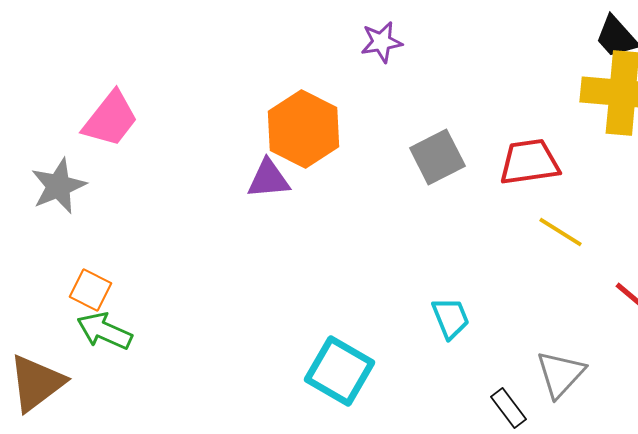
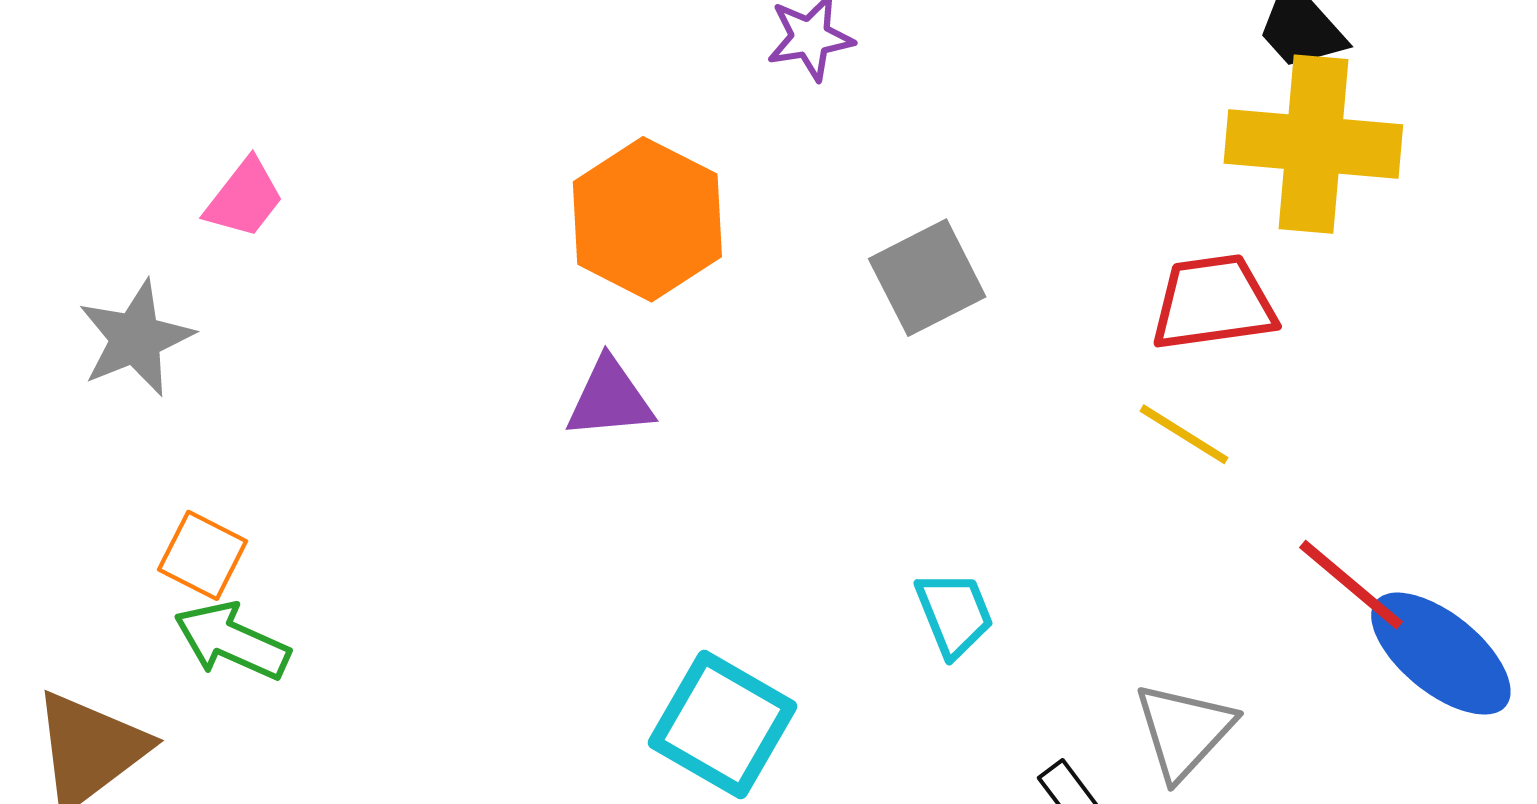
pink trapezoid: (110, 119) -> (244, 198), size x0.7
red trapezoid: (529, 162) -> (1213, 303), moved
purple triangle: (268, 179) -> (610, 399), moved

